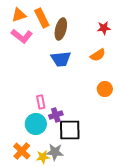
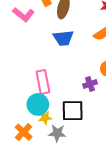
pink rectangle: (41, 102) -> (43, 82), size x1.6
purple cross: (56, 115) -> (90, 84), moved
yellow star: (43, 157) -> (45, 118), moved

